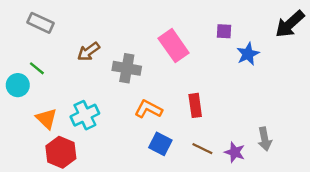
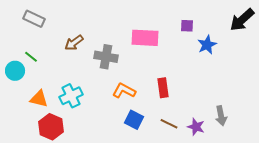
pink rectangle: (174, 46) -> (145, 38), turned -52
orange triangle: (47, 119) -> (39, 99), turned -30

